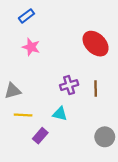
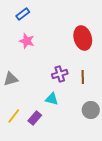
red ellipse: (96, 44) -> (83, 38), turned 30
yellow line: (23, 115) -> (14, 116), moved, turned -56
gray circle: (105, 137) -> (91, 110), moved

